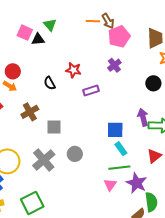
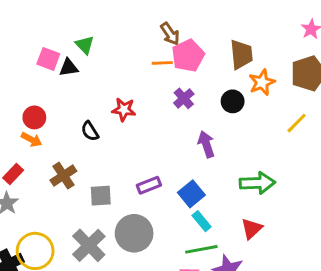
orange line: (93, 21) -> (162, 63), moved
black circle: (153, 83) -> (233, 101), moved
purple rectangle: (91, 90) -> (149, 185), moved
purple arrow: (143, 117) -> (206, 144), moved
blue square: (115, 130) -> (191, 194), turned -36
gray circle: (75, 154) -> (134, 233), size x1.6

